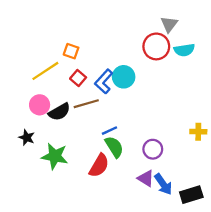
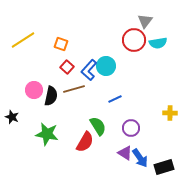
yellow line: (45, 71) -> (23, 40), moved
black semicircle: (59, 112) -> (51, 96), turned -48
blue line: (110, 131) -> (115, 99), moved
black star: (27, 138) -> (12, 117), moved

